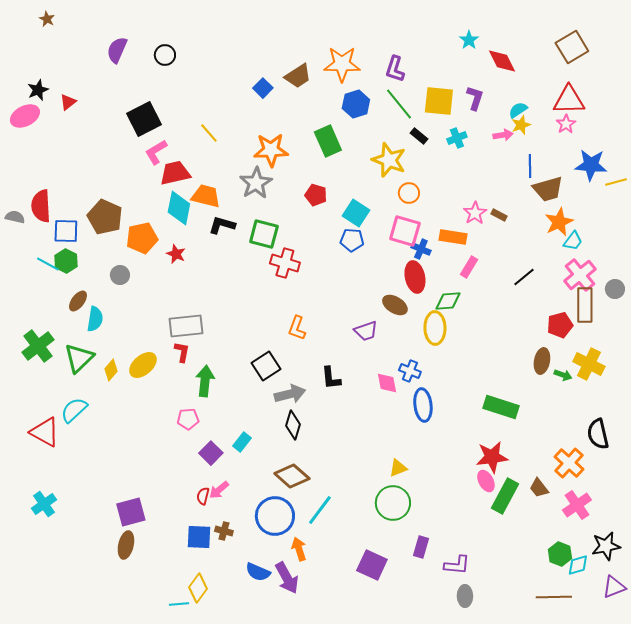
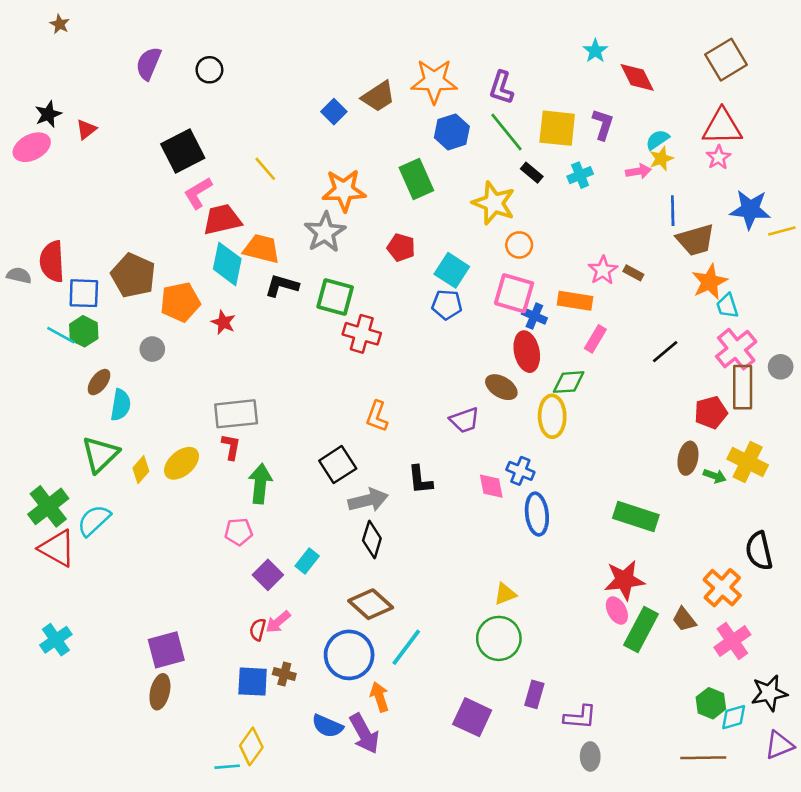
cyan trapezoid: (573, 241) -> (727, 306), turned 125
green cross: (38, 346) -> (48, 506), moved

